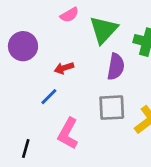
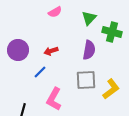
green triangle: (104, 30) -> (89, 18), moved, size x0.7
purple circle: (23, 46) -> (18, 50), moved

